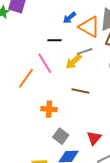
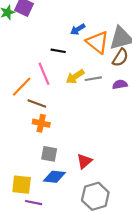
gray line: (85, 51) -> (93, 79), moved
brown line: (80, 91) -> (37, 104), moved
gray square: (61, 136) -> (49, 154), turned -35

